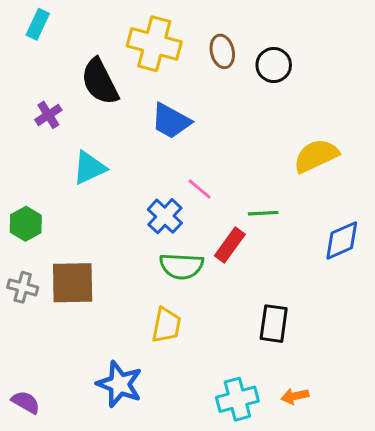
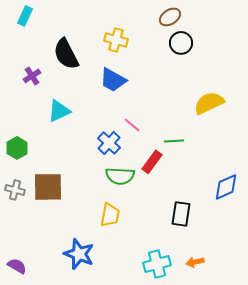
yellow cross: (154, 44) -> (116, 40), moved, size x0.7
brown ellipse: (222, 51) -> (170, 17), moved, turned 70
blue diamond: (342, 240) -> (226, 187), moved

